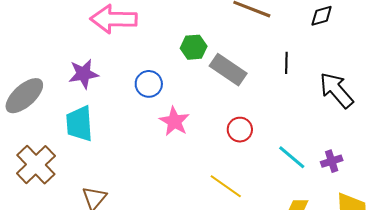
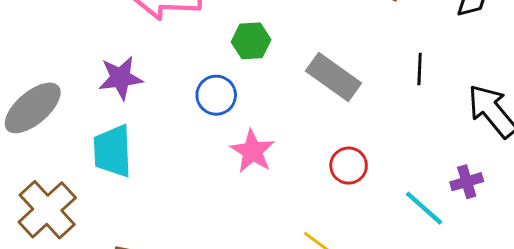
green hexagon: (194, 47) -> (251, 41), moved
purple cross: (332, 161) -> (467, 182), moved

